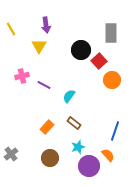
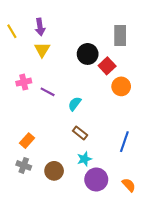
purple arrow: (46, 25) -> (40, 27), moved
orange rectangle: (47, 127) -> (27, 141), moved
gray cross: (11, 154) -> (24, 165), moved, turned -32
orange semicircle: (108, 155) -> (129, 185), moved

